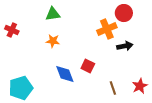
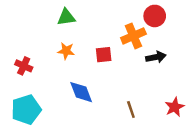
red cross: (12, 30) -> (24, 66), moved
red square: (88, 66) -> (104, 55), moved, turned -32
brown line: (113, 88) -> (131, 110), moved

